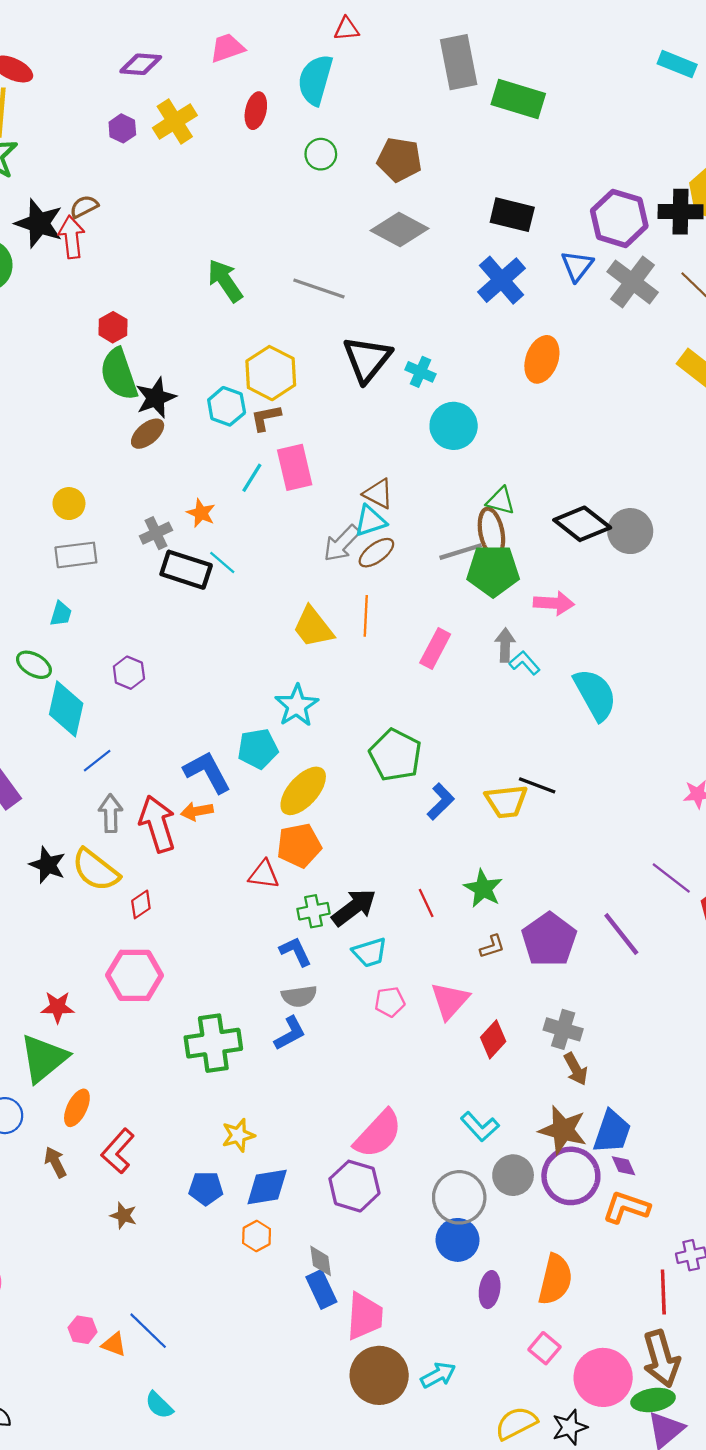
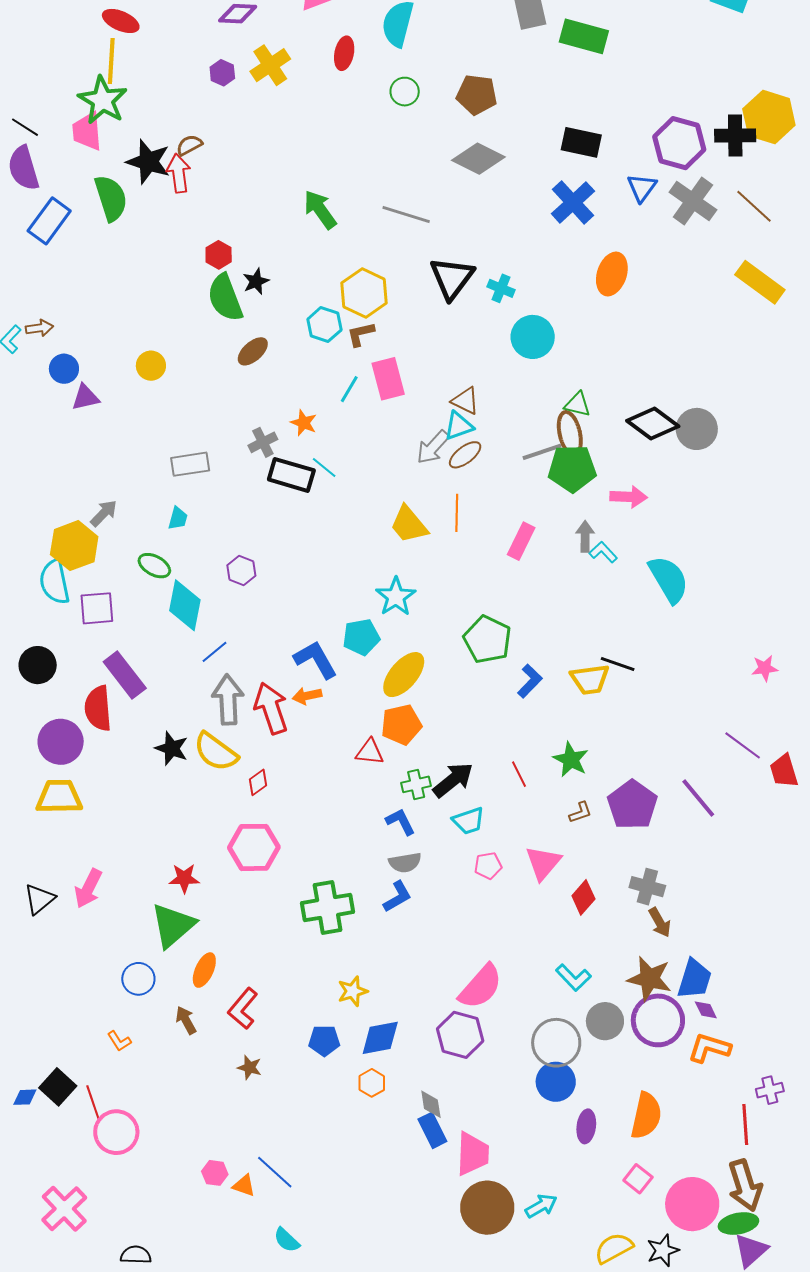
black star: (156, 398) -> (256, 281), moved, size x0.7
yellow circle: (69, 504) -> (151, 366), moved
gray arrow: (111, 813) -> (228, 700), size x1.4

